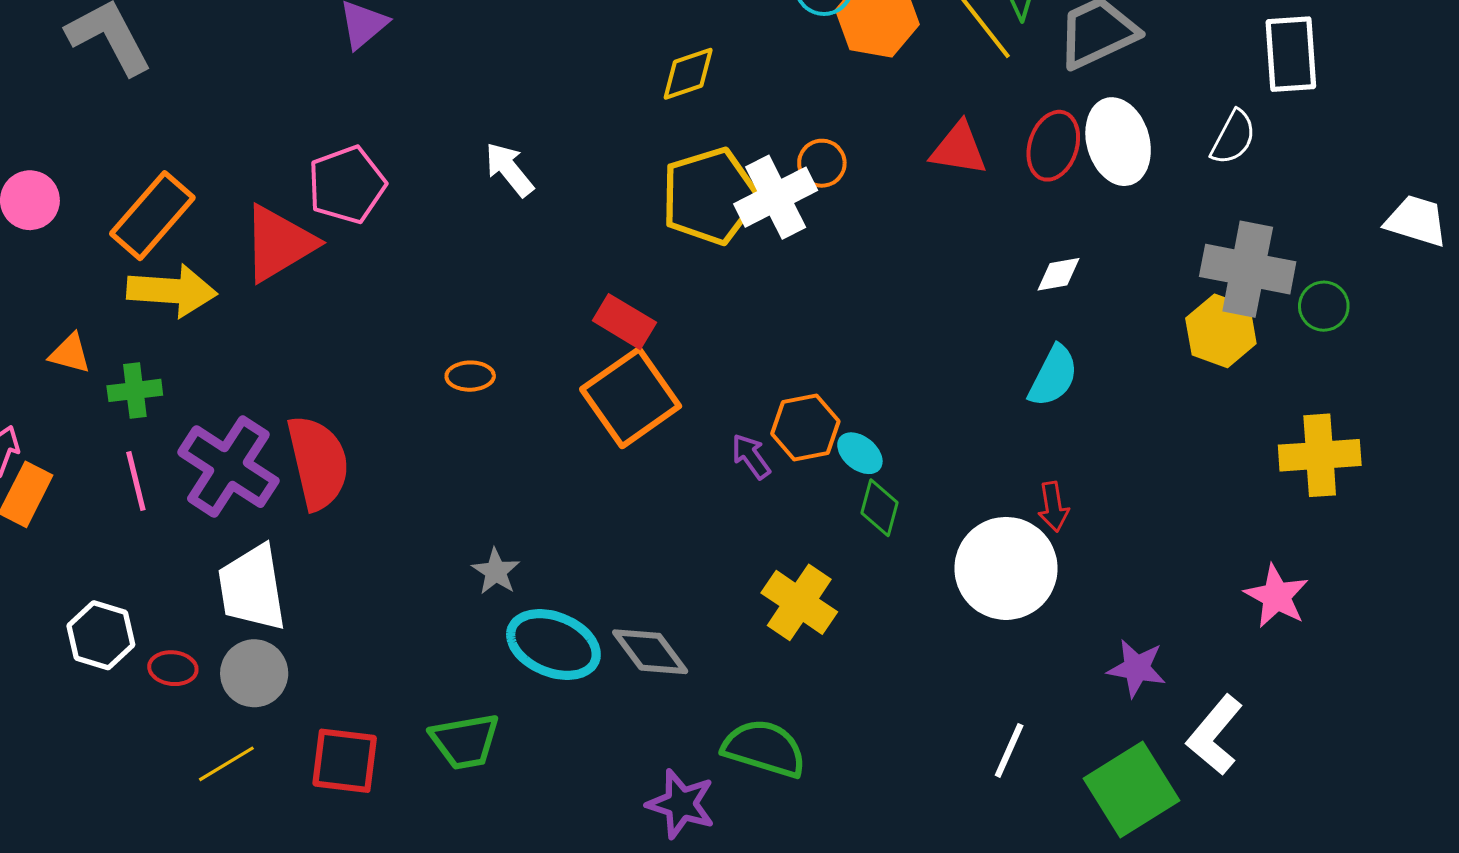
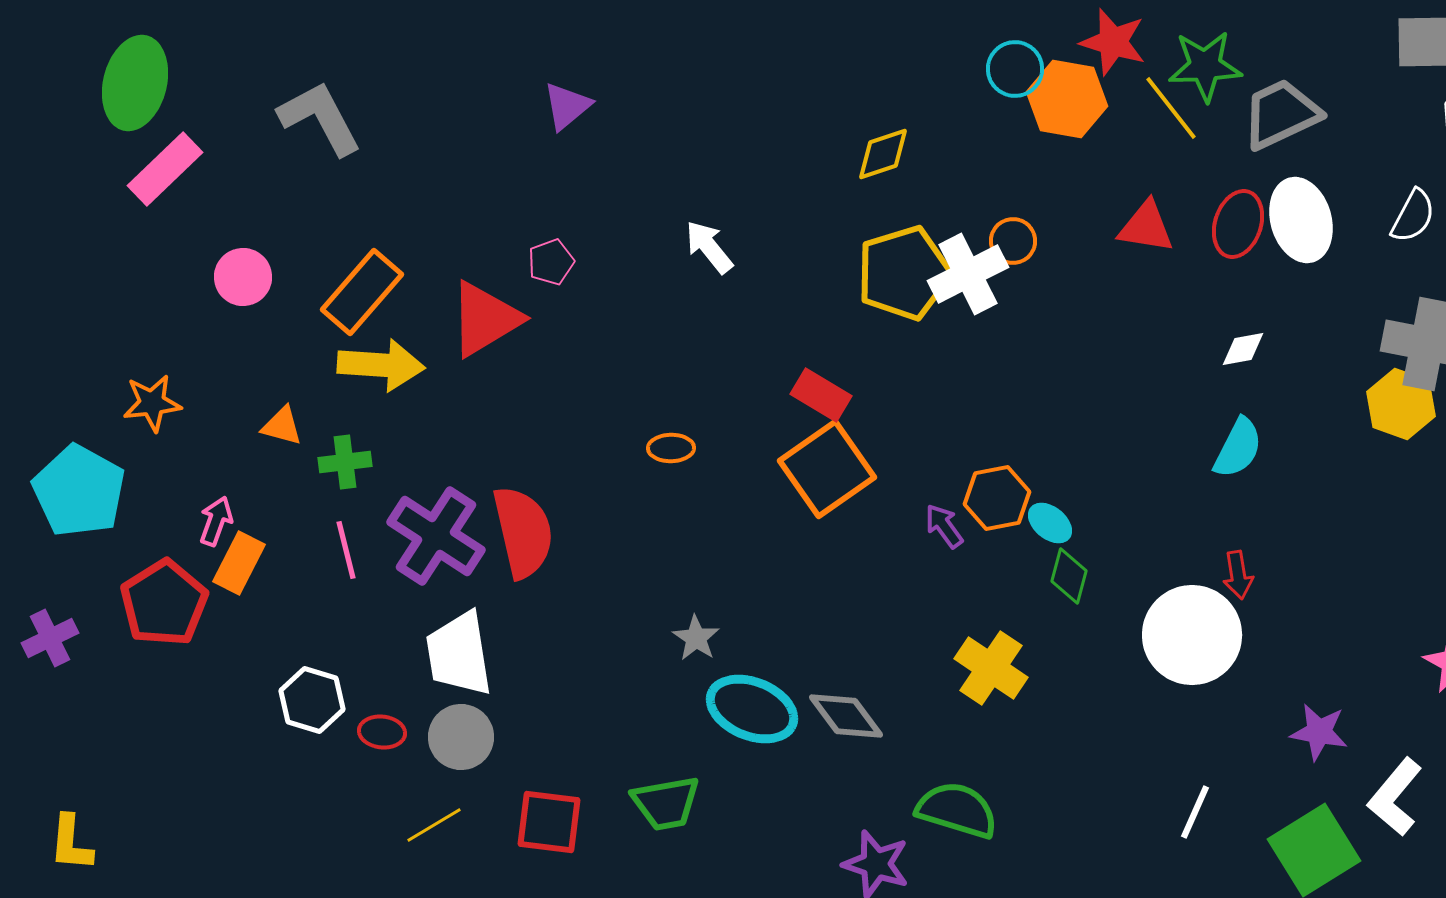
pink pentagon: (347, 185) -> (551, 262), size x0.6

